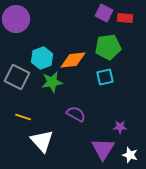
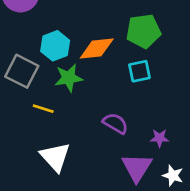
purple semicircle: (76, 114) -> (115, 123), moved
yellow line: (23, 117) -> (43, 109), moved

